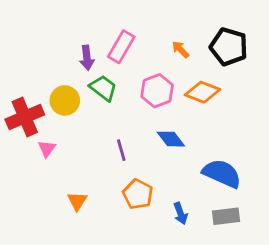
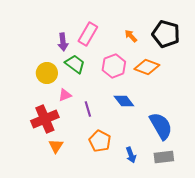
red cross: (25, 117) -> (45, 119), moved
pink triangle: (47, 149) -> (65, 95), moved, turned 32
blue semicircle: (222, 173) -> (161, 126), turned 36

